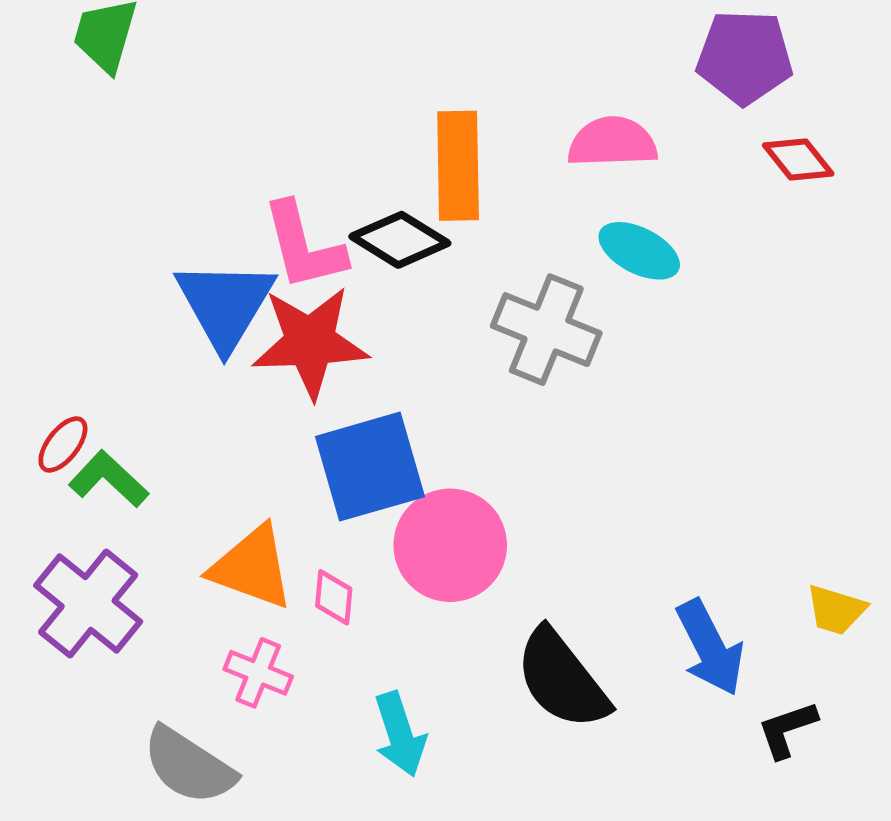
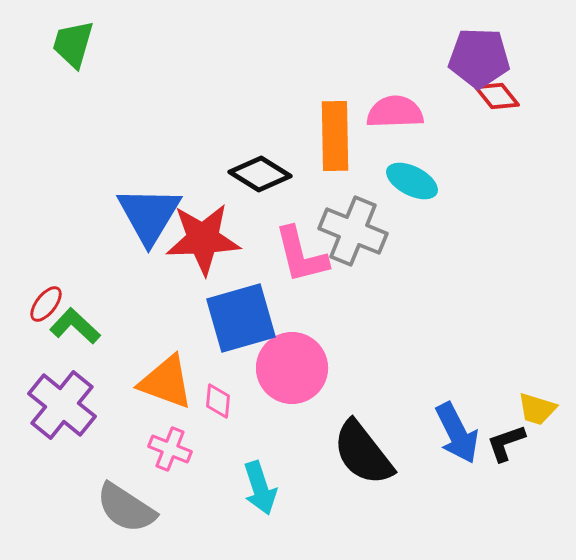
red diamond: (798, 160) -> (497, 96), moved
orange rectangle: (458, 166) -> (335, 136), moved
pink L-shape: (304, 246) -> (301, 255), moved
black L-shape: (787, 729) -> (506, 443), moved

